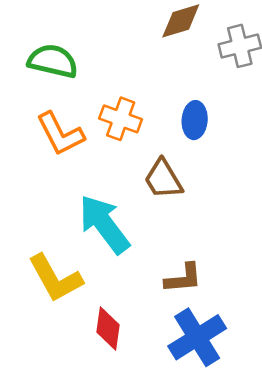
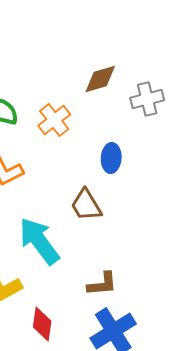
orange cross: (121, 119) -> (54, 120), moved, turned 32

